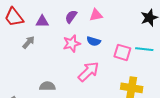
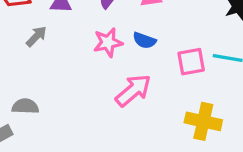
pink square: (122, 52) -> (191, 62), turned -30
gray semicircle: (47, 86) -> (25, 106), moved

